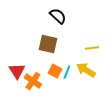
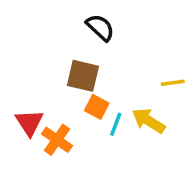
yellow line: (92, 48) -> (173, 83), moved
orange square: (55, 71) -> (97, 107), moved

